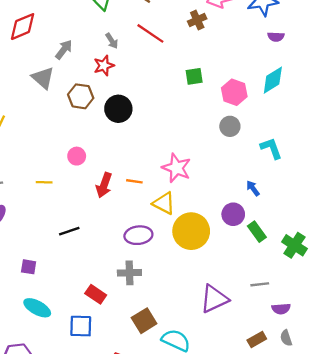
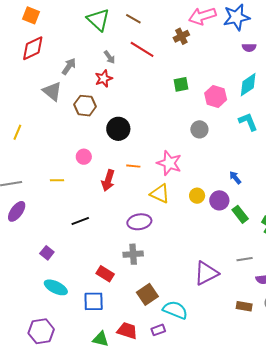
black circle: (118, 109) -> (118, 129), moved
gray circle: (230, 126) -> (199, 129), moved
cyan L-shape: (271, 148) -> (248, 122), moved
orange line: (134, 181) -> (133, 166), moved
yellow circle: (191, 231) -> (197, 196), moved, size x0.5
purple square: (29, 267) -> (47, 253), turned 32
brown rectangle: (257, 339) -> (244, 306), turned 42

